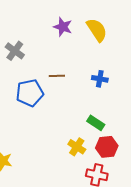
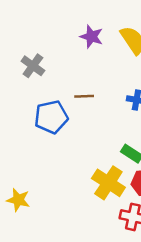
yellow cross: (77, 147) -> (108, 183), size x1.5

